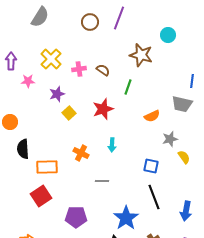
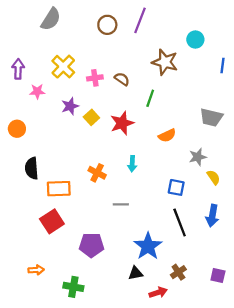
blue line: (192, 81) -> (222, 65), moved
yellow square: (69, 113) -> (91, 117), moved
orange semicircle: (152, 116) -> (167, 136), moved
orange circle: (10, 122) -> (17, 129), moved
blue arrow: (186, 211) -> (212, 216), moved

